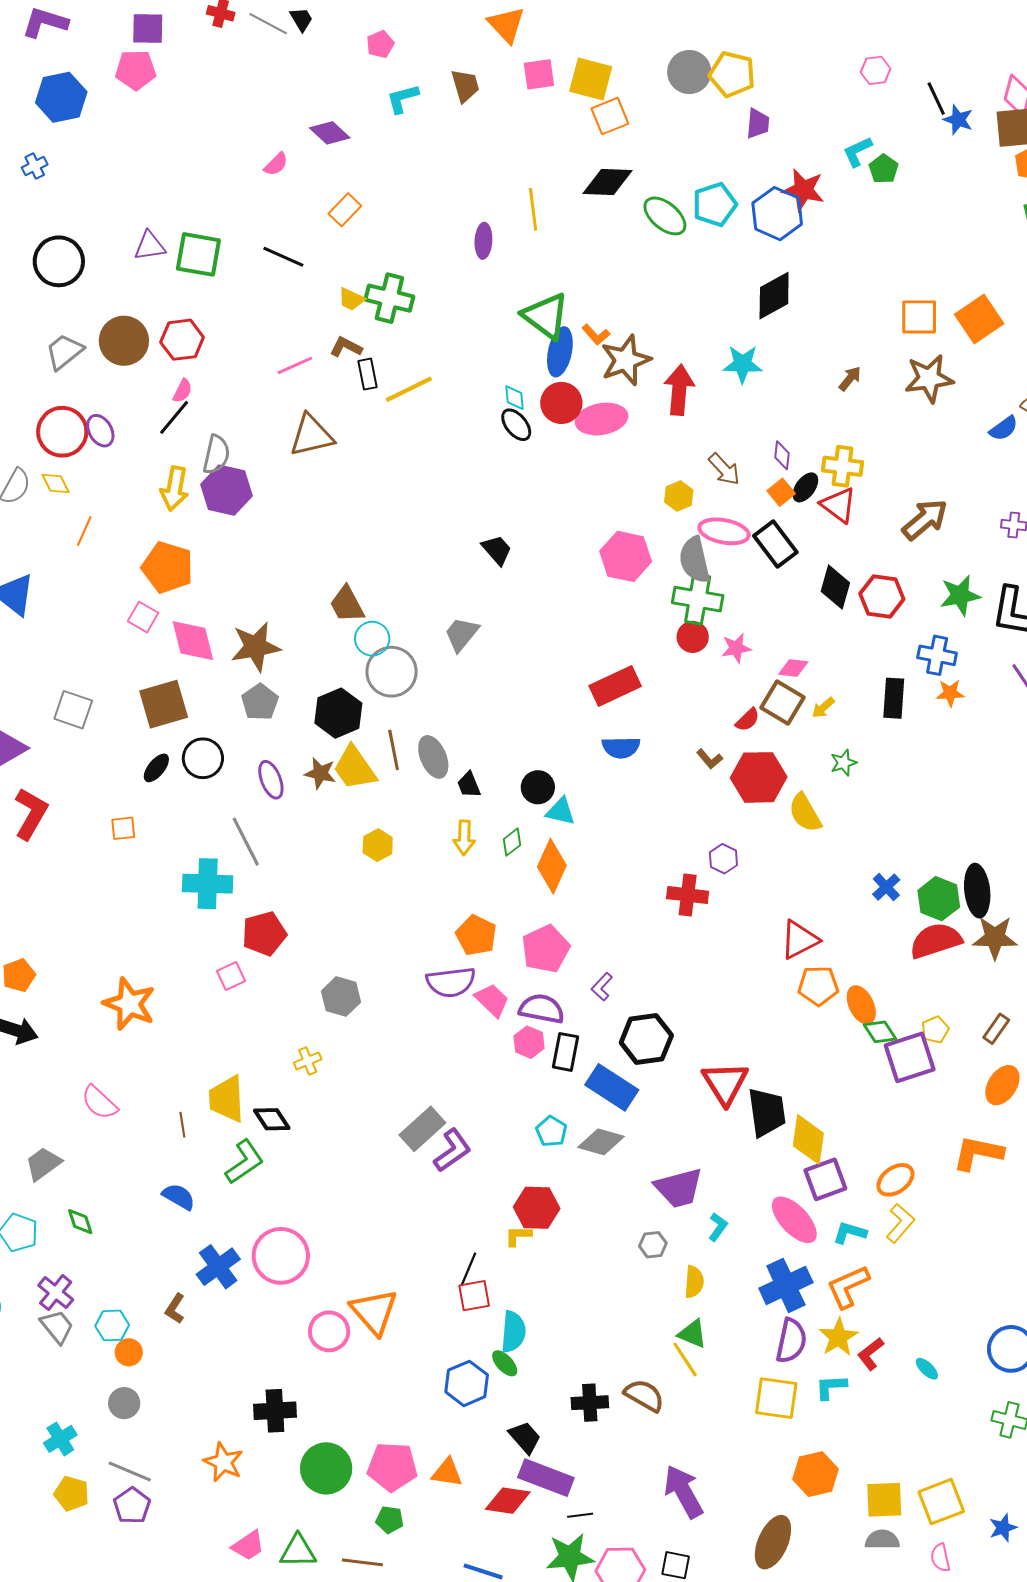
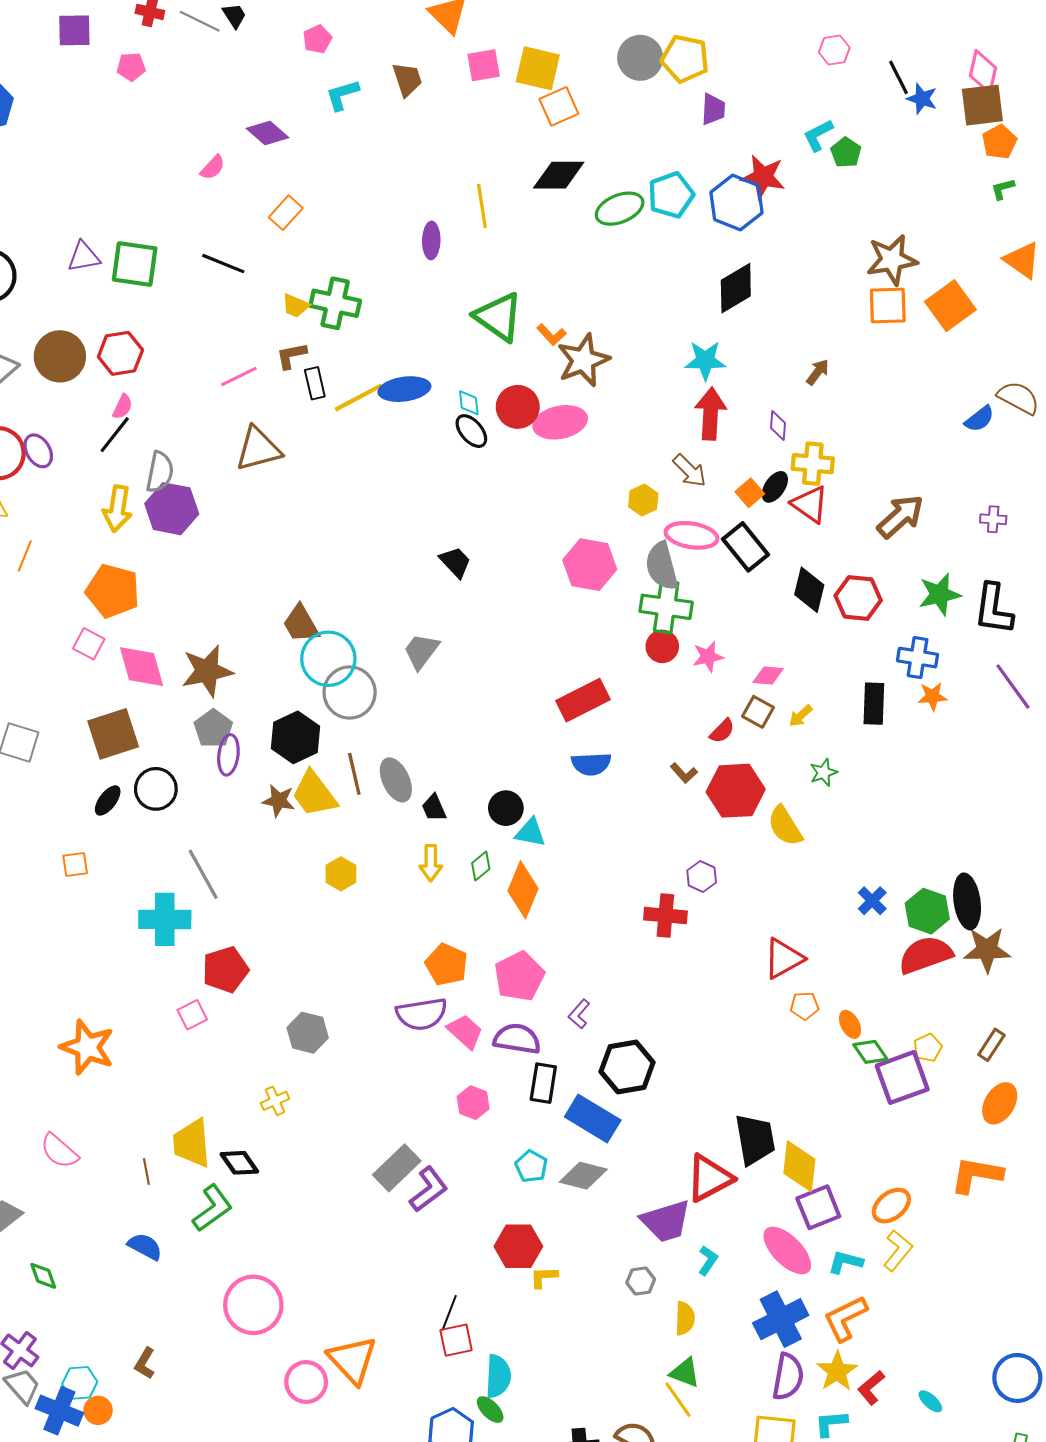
pink pentagon: (136, 70) -> (131, 67), moved, size x0.7
green ellipse: (665, 216) -> (620, 209), turned -60
brown L-shape: (346, 347) -> (291, 356), turned -36
blue ellipse: (560, 352) -> (404, 389), moved, turned 72
brown star: (929, 379) -> (892, 260), moved
red arrow: (679, 390) -> (711, 414), moved
purple diamond: (782, 455) -> (778, 425), moved
cyan circle: (372, 639) -> (328, 659), size x1.5
brown square: (782, 703) -> (758, 712), size x0.7
purple ellipse: (271, 780) -> (228, 755), moved, turned 30
orange pentagon: (818, 986) -> (804, 1006), size x0.7
orange ellipse: (861, 1005) -> (850, 1024), size x0.7
pink hexagon: (529, 1042) -> (473, 1103), moved
red triangle: (725, 1083) -> (709, 1178), moved, turned 36
yellow L-shape: (518, 1236) -> (544, 1277), moved
blue cross: (218, 1267) -> (59, 1411), moved, turned -30

